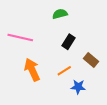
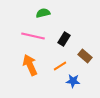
green semicircle: (60, 14) -> (43, 13), moved
pink line: (20, 37) -> (33, 36), moved

